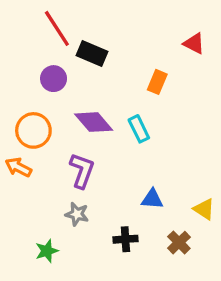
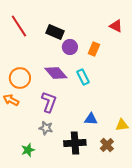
red line: (57, 28) -> (19, 26), moved
purple circle: (54, 79) -> (70, 47), moved
yellow triangle: (204, 209) -> (122, 125), turned -40
black cross: (125, 239) -> (75, 143), size x1.5

